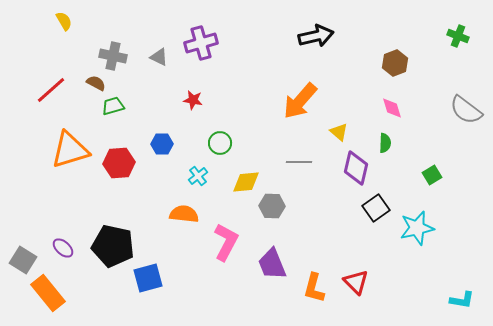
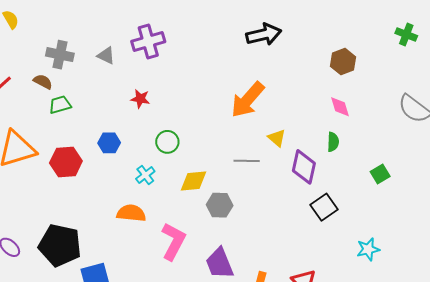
yellow triangle: (339, 132) -> (277, 138), moved
cyan star: (417, 228) -> (368, 249), moved, size x0.7

